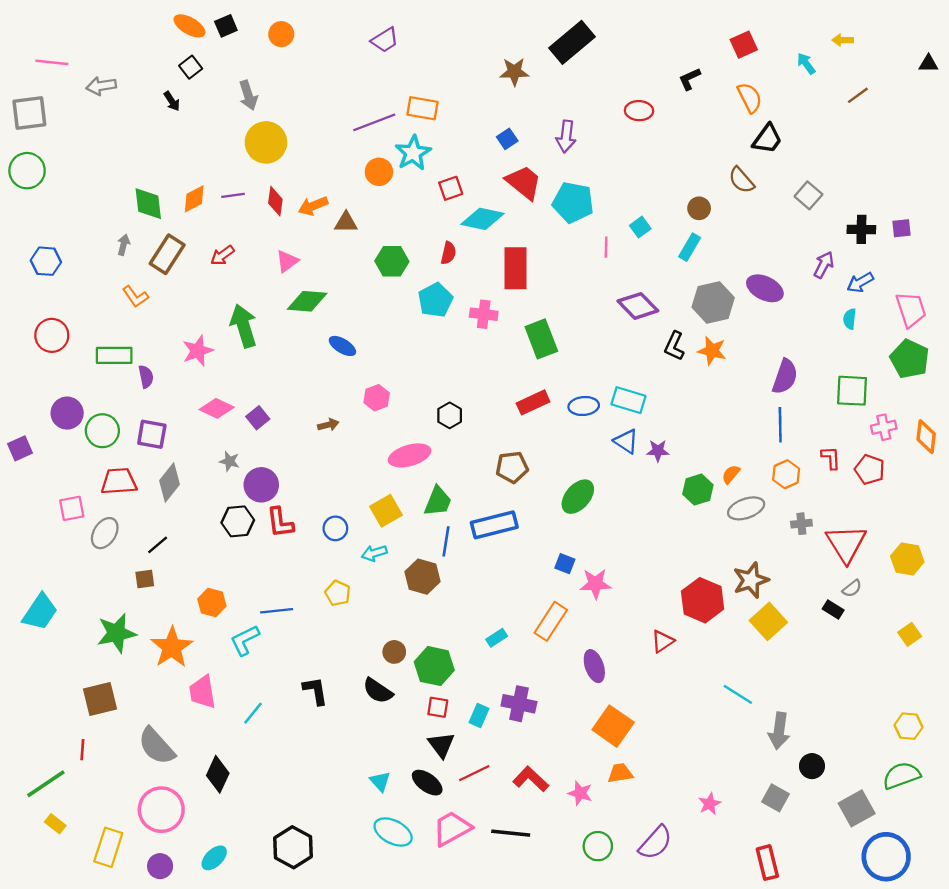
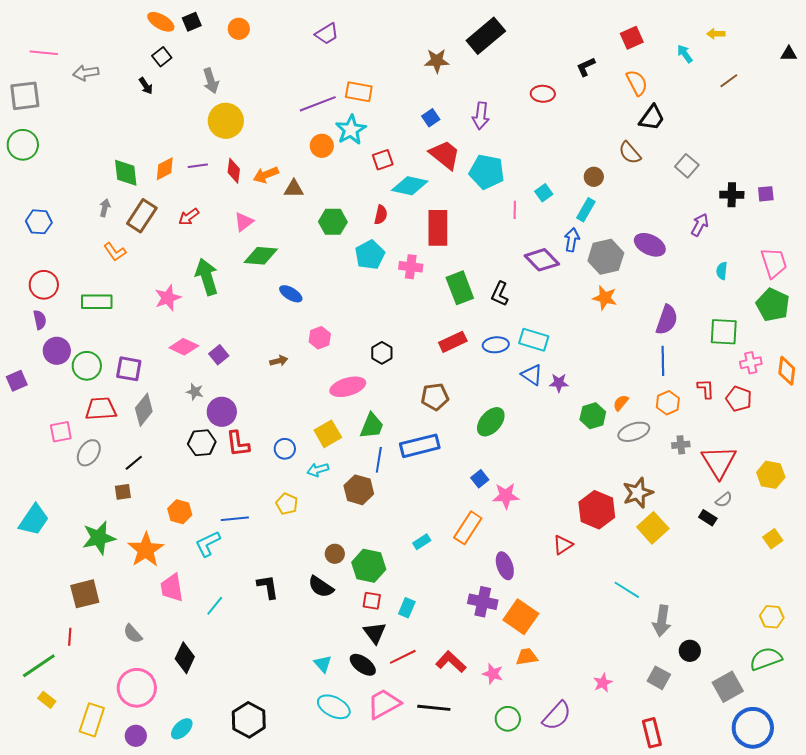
blue arrow: (860, 282) -> (572, 240), moved, turned 130
black L-shape: (674, 346) -> (500, 294), moved
purple semicircle: (146, 377) -> (40, 320), moved
blue square: (565, 564) -> (480, 479), turned 30
purple cross: (519, 704) -> (483, 602), moved
gray semicircle: (157, 746) -> (133, 634), size x0.6

